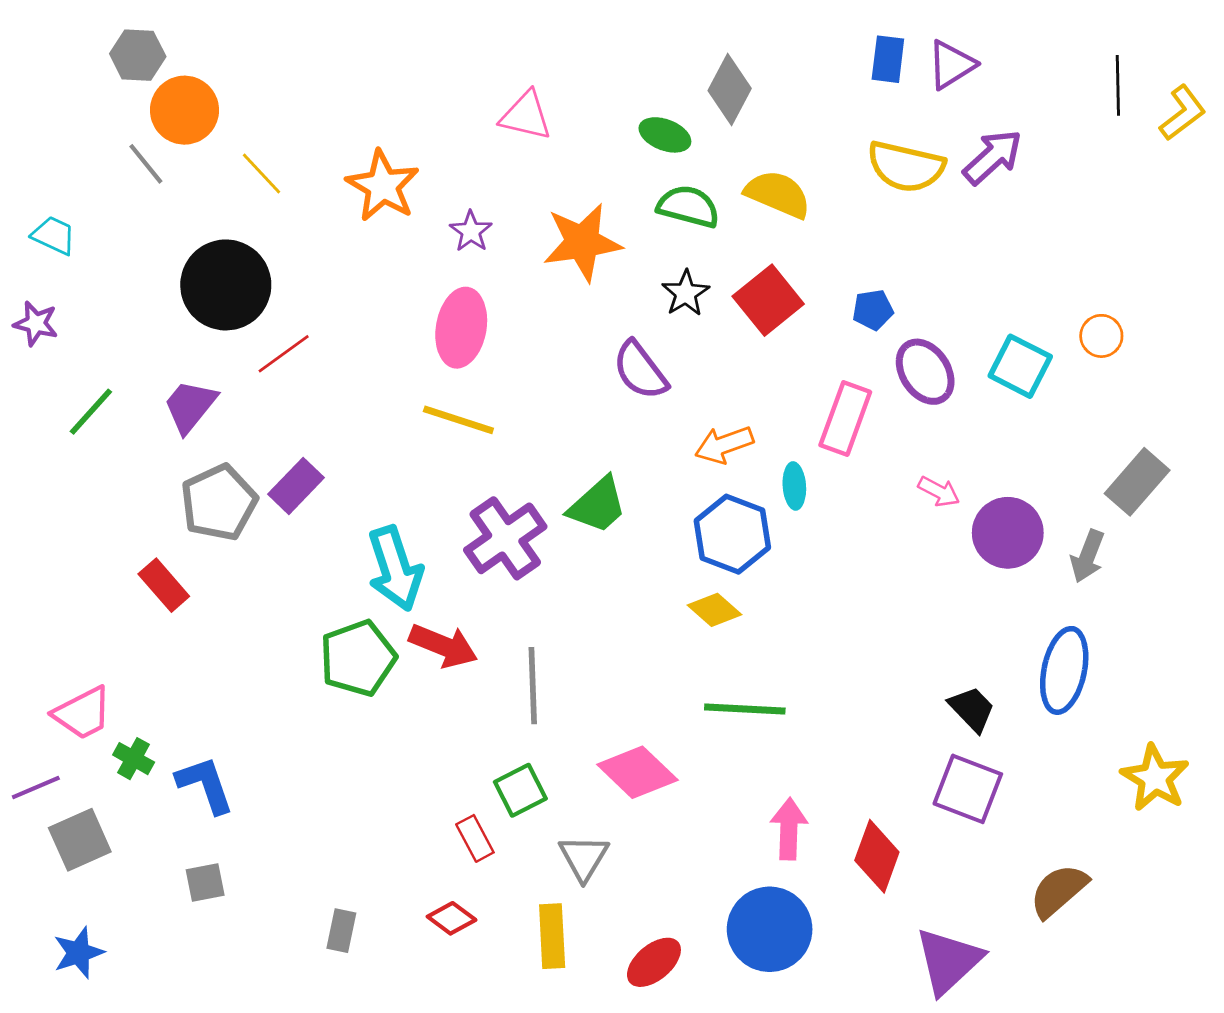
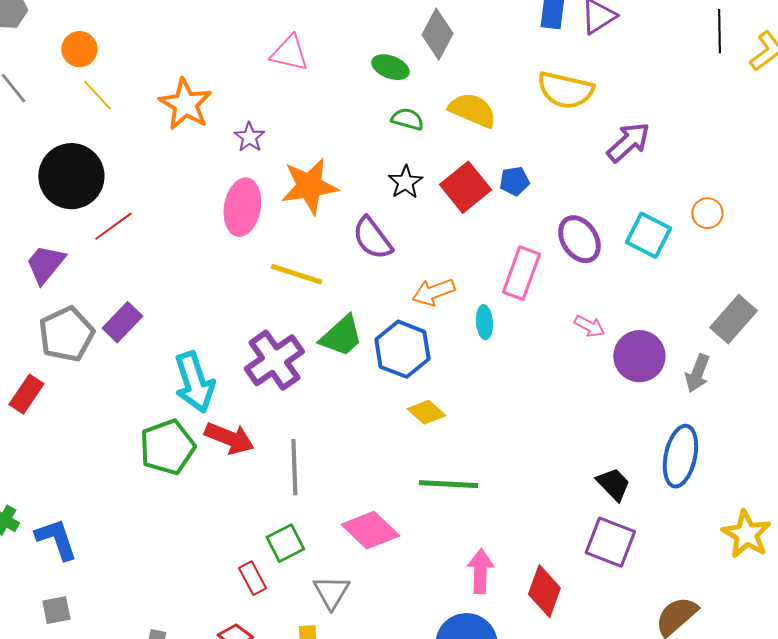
orange circle: (184, 110) -> (79, 49), moved, size x0.7
purple arrow: (993, 157) -> (628, 142), moved
green semicircle: (688, 207) -> (407, 119), size x0.7
orange star: (582, 242) -> (309, 186), moved
blue pentagon: (873, 310) -> (514, 181), moved
yellow line: (458, 420) -> (296, 274), moved
blue hexagon: (732, 534) -> (402, 349), moved
red rectangle: (164, 585) -> (26, 394), turned 75

